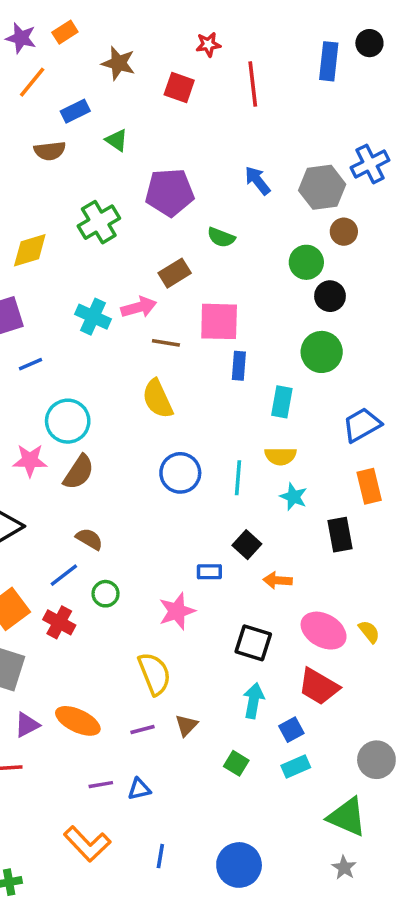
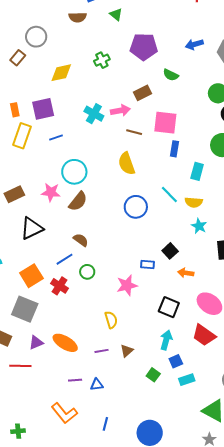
blue arrow: (257, 180) -> (194, 44), turned -72
green cross: (99, 222) -> (102, 60), size x0.7
cyan line: (238, 478) -> (169, 195), moved, turned -54
yellow semicircle: (154, 674) -> (111, 320), size x0.7
blue square: (291, 730) -> (176, 361), moved

